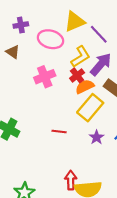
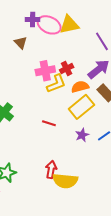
yellow triangle: (75, 22) -> (69, 25), moved
pink ellipse: (50, 39) -> (49, 25), moved
yellow L-shape: (81, 57) -> (56, 84), moved
red cross: (77, 75) -> (67, 69), moved

